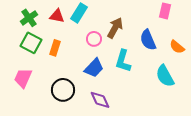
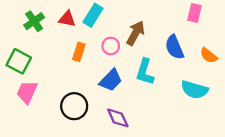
green square: (31, 43) -> (19, 61), moved
orange rectangle: (55, 48) -> (79, 52), moved
cyan semicircle: (165, 76) -> (194, 90), turned -45

